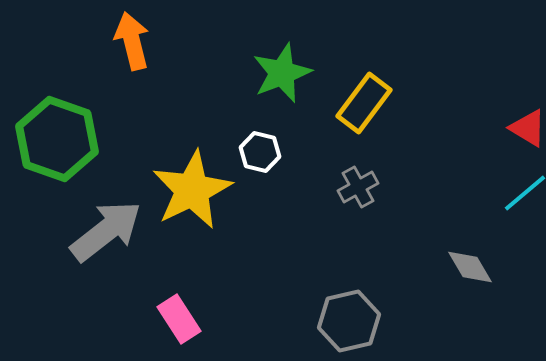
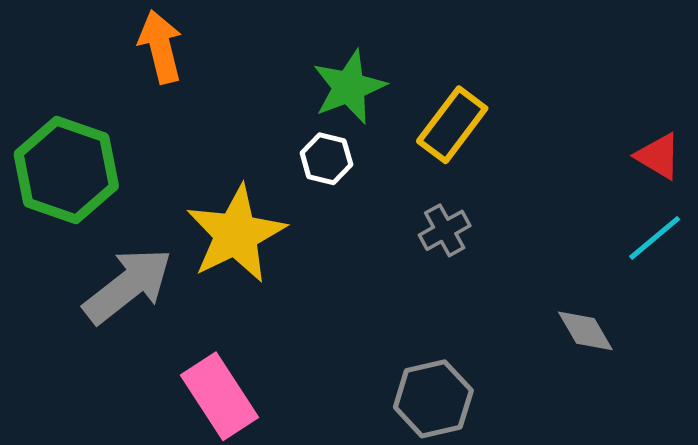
white hexagon: (260, 152) -> (326, 159), moved
pink rectangle: (179, 319) -> (220, 396), size x1.4

